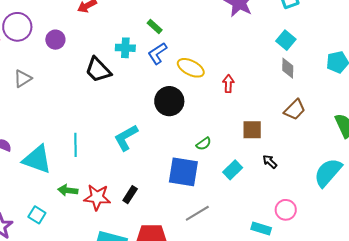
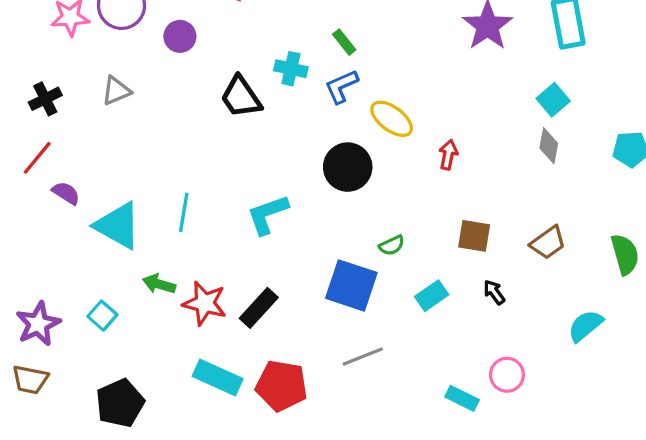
brown trapezoid: (295, 110) -> (548, 243), moved
cyan semicircle: (328, 173) -> (585, 326), size x0.7
black rectangle: (130, 195) -> (259, 308), size x1.4

